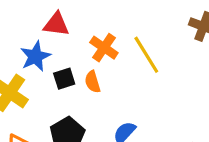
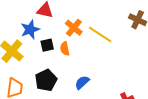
yellow line: (146, 55) -> (100, 35), turned -30

